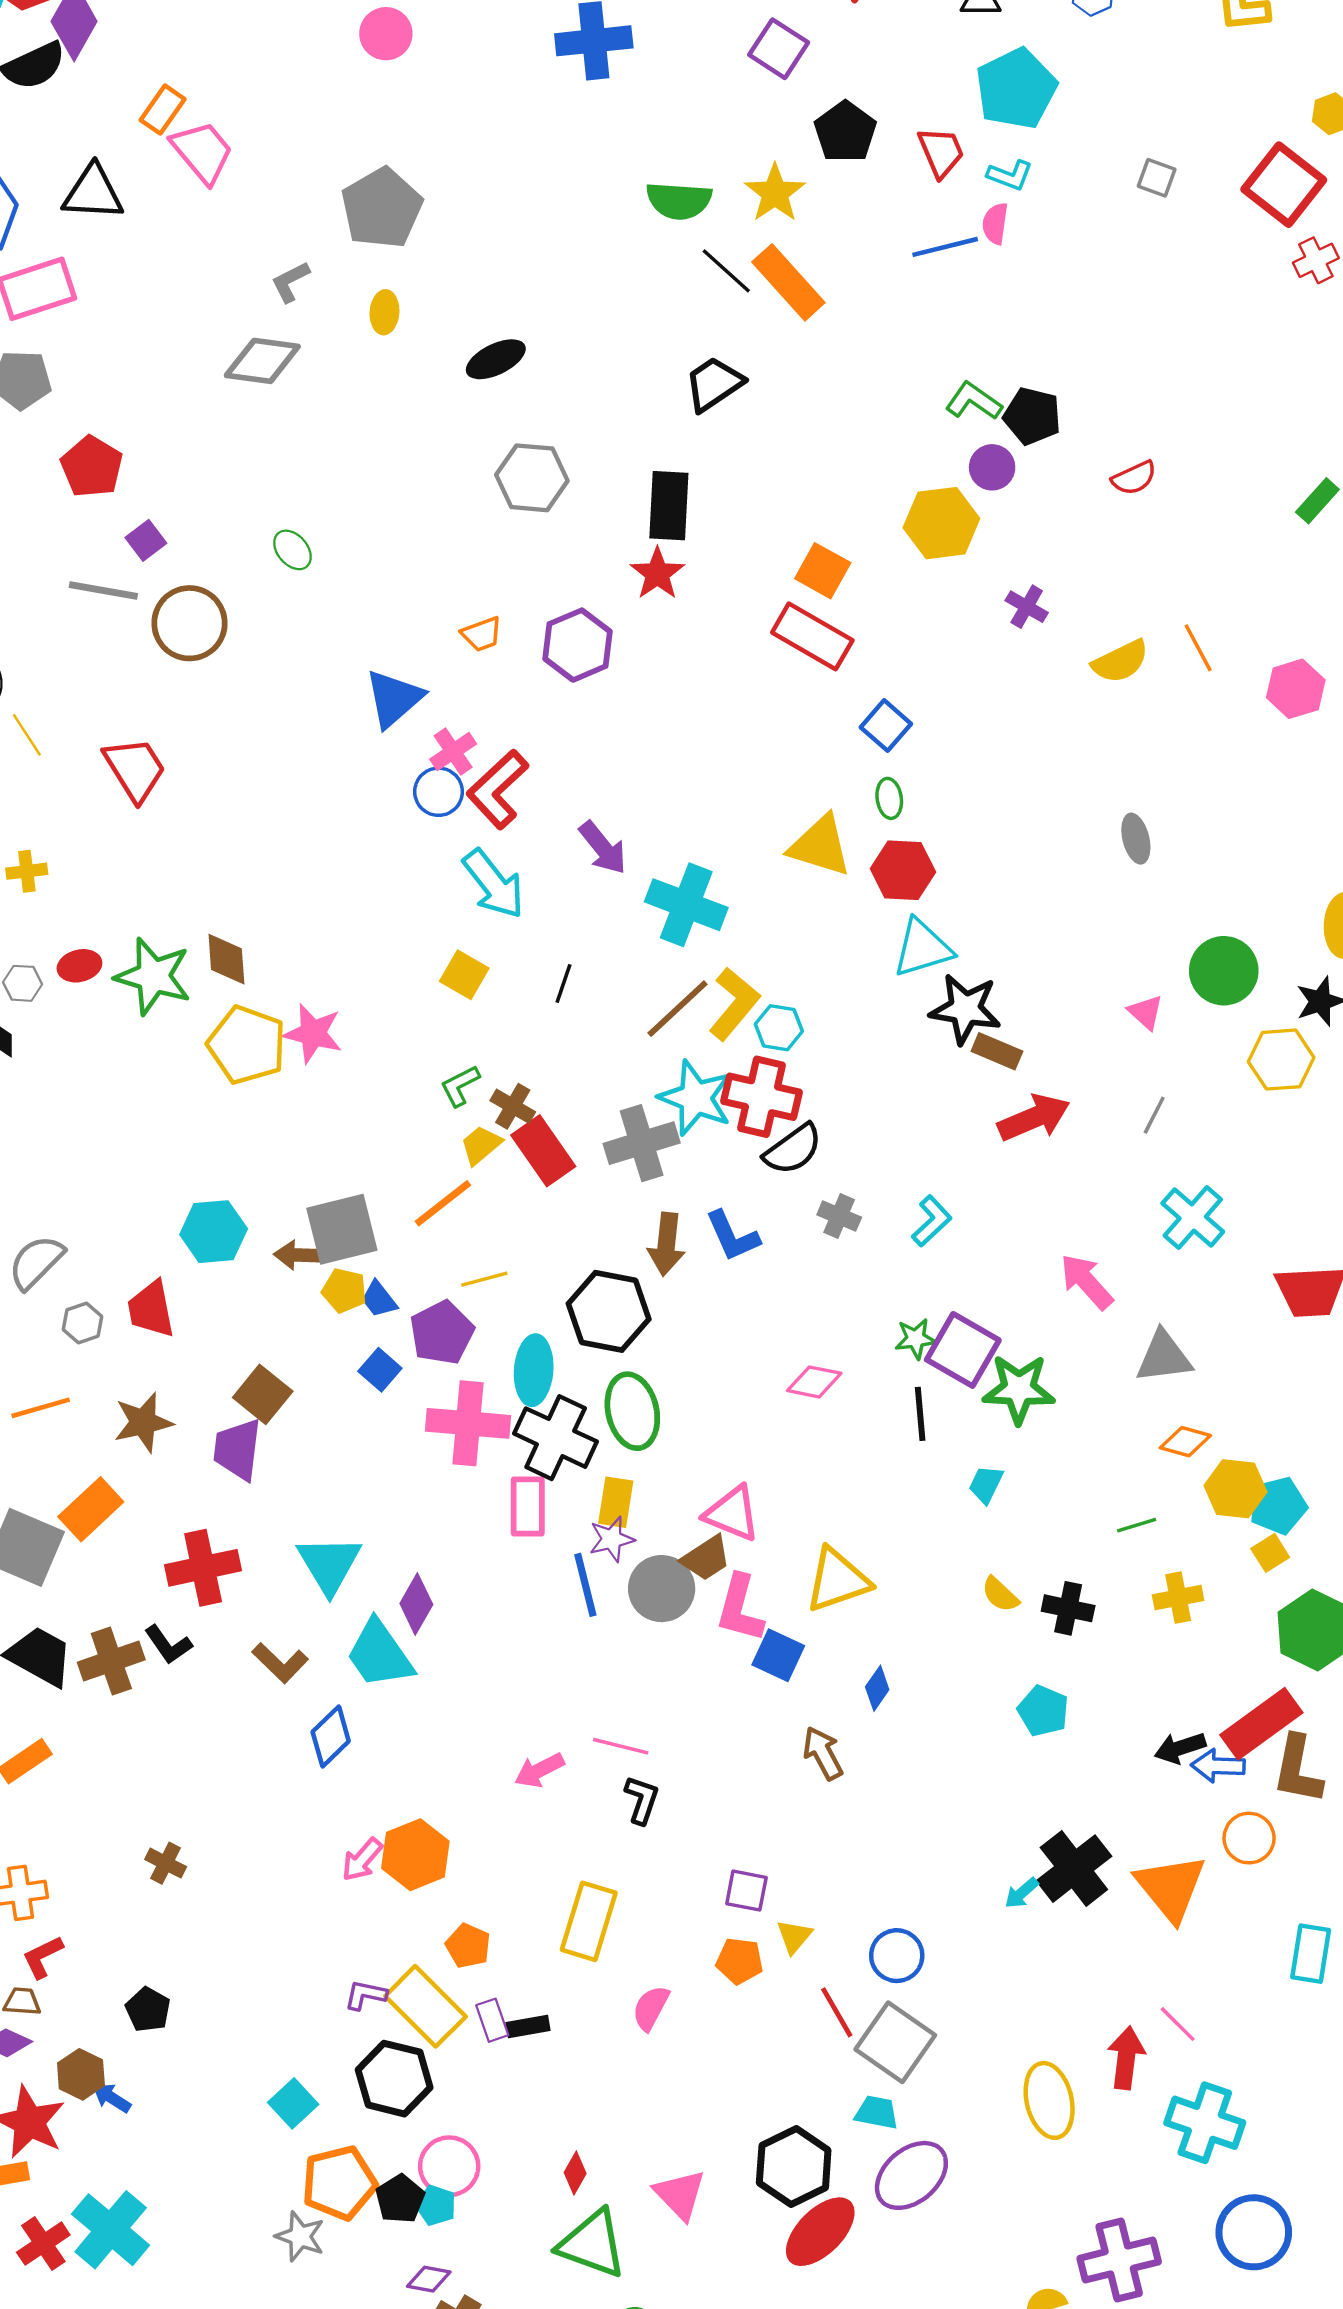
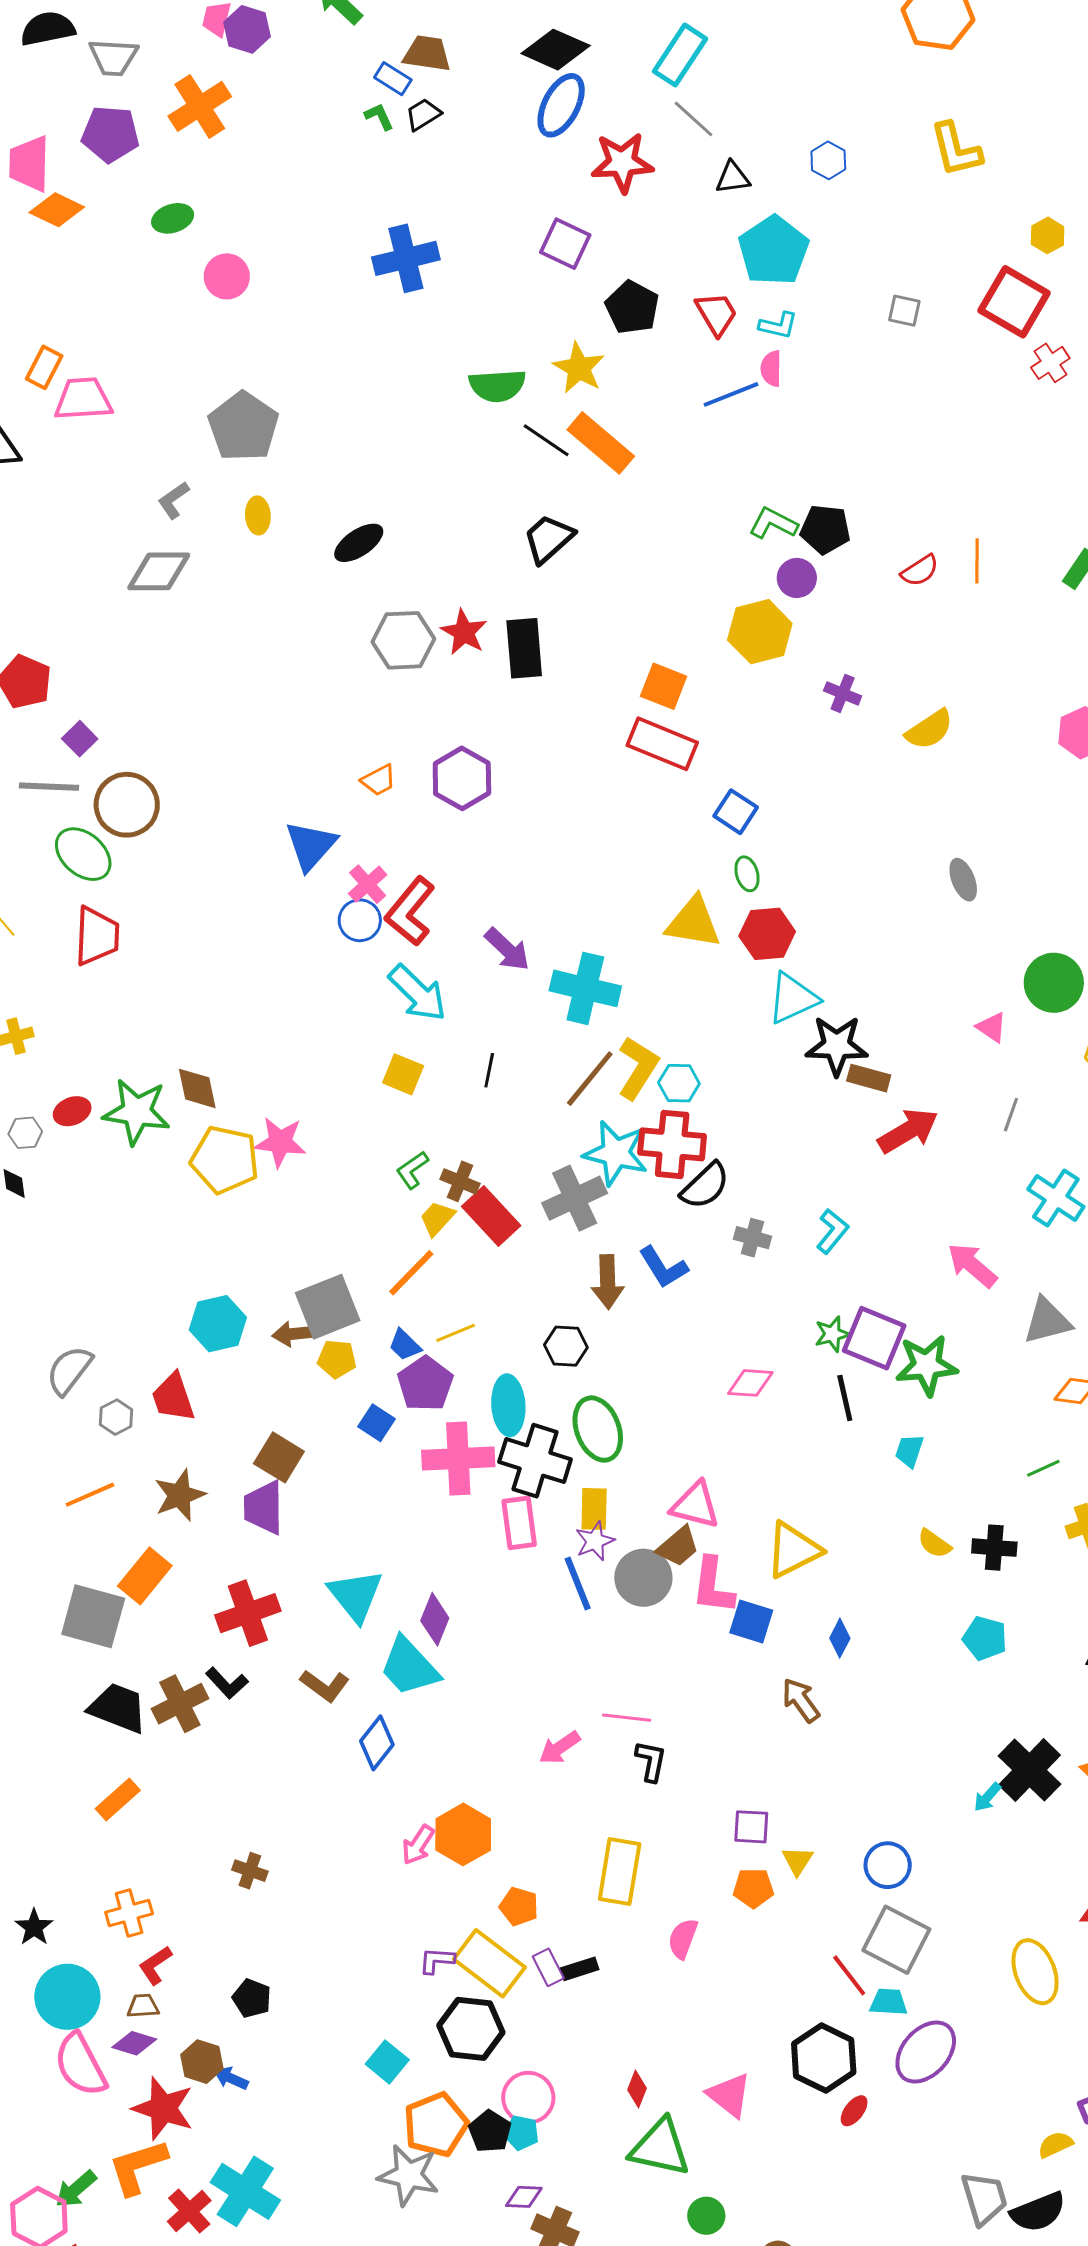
pink trapezoid: (202, 152) -> (83, 399), turned -46
green ellipse: (292, 550) -> (83, 854), moved, size x1.6
red star: (657, 574) -> (464, 632), moved
orange line: (1198, 648) -> (977, 561), moved, turned 36
red trapezoid: (135, 769) -> (97, 936), turned 42
blue trapezoid: (379, 1299) -> (405, 1345), moved
black hexagon: (609, 1311) -> (566, 1346), size x0.6
red line: (837, 2012) -> (849, 1975), moved
red ellipse: (820, 2232) -> (854, 2111), size x0.5
gray star: (300, 2236) -> (409, 2175), size x1.4

